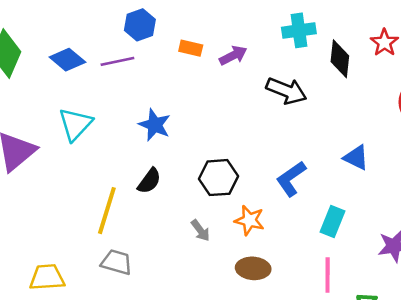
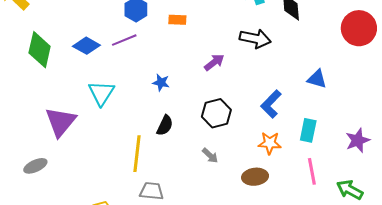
purple arrow: (233, 55) -> (214, 62), moved
blue star: (155, 125) -> (161, 83), size x0.7
orange star: (249, 220) -> (270, 143), moved

